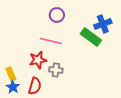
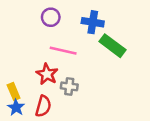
purple circle: (57, 15) -> (51, 17), moved
blue cross: (103, 24) -> (93, 22), moved, turned 30
red star: (38, 60) -> (47, 74), turned -30

